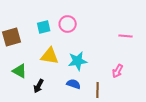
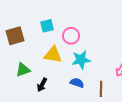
pink circle: (68, 24) -> (71, 36), moved
green triangle: (20, 71) -> (23, 70), turned -49

